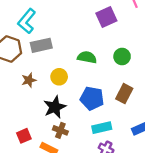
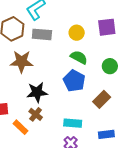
yellow circle: (59, 77) -> (77, 33), moved
brown star: (29, 80) -> (22, 62), size x1.6
blue pentagon: (92, 98) -> (74, 81), moved

